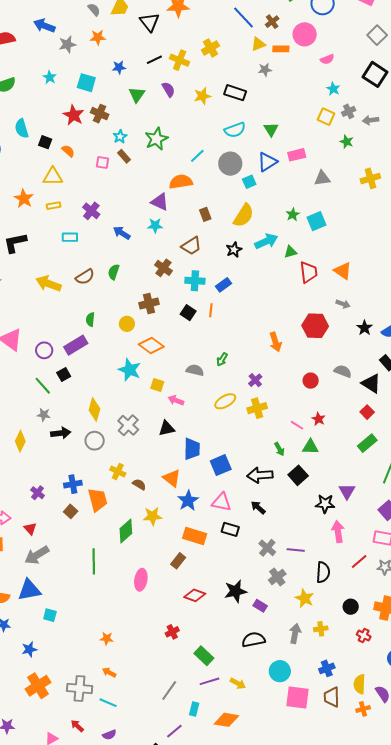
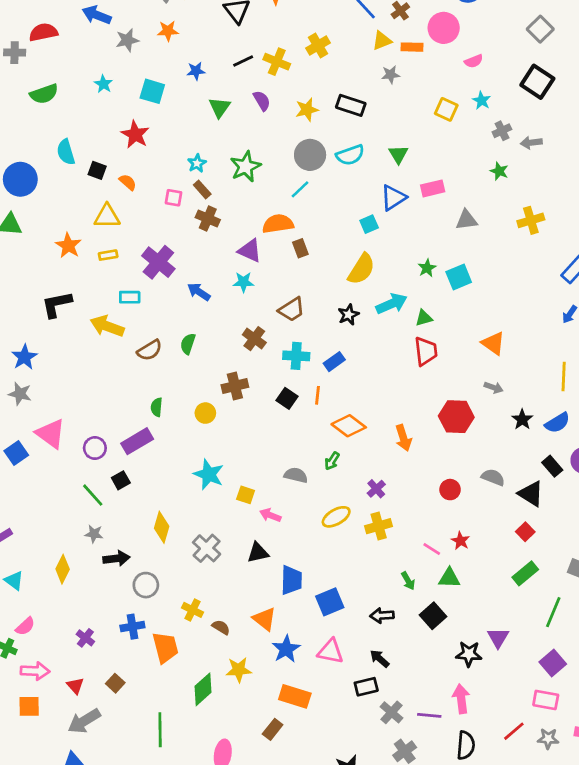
brown cross: (100, 114) -> (208, 219), moved
yellow square: (326, 117) -> (446, 109), moved
gray circle: (230, 164) -> (310, 155), moved
purple cross: (91, 211) -> (158, 262), size x1.4
brown rectangle: (205, 214) -> (300, 248), moved
red trapezoid: (309, 272) -> (426, 351), moved
yellow arrow: (48, 284) -> (107, 326), moved
orange diamond: (151, 345) -> (349, 426), moved
gray circle: (95, 441) -> (146, 585), moved
black arrow: (260, 475) -> (382, 615), size x0.7
brown square: (71, 511) -> (115, 683), moved
black rectangle: (230, 529) -> (366, 687), moved, turned -30
pink arrow: (338, 532) -> (461, 699), moved

